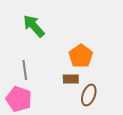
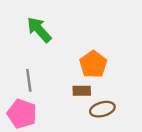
brown ellipse: (89, 95) -> (102, 109), turned 55

